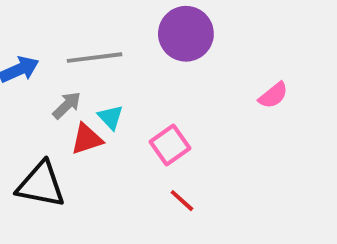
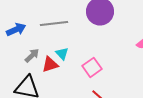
gray arrow: (67, 105) -> (32, 55), moved

